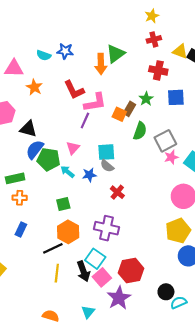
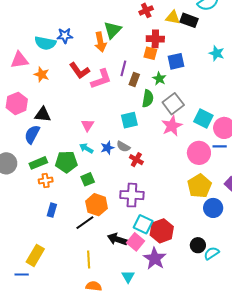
cyan semicircle: (44, 55) -> (45, 43), size x1.5
green star: (146, 99) -> (159, 79), moved
orange square: (119, 114) -> (150, 53), moved
purple line: (85, 121) -> (123, 68), moved
blue semicircle: (35, 150) -> (32, 134), moved
cyan square: (106, 152) -> (129, 120), moved
pink star: (171, 157) -> (172, 126), moved, size x1.5
green pentagon: (49, 159) -> (66, 162), moved
gray semicircle: (107, 166) -> (123, 147), moved
cyan square: (95, 259) -> (143, 224), moved
black arrow: (83, 271) -> (117, 239), turned 138
yellow line: (57, 273) -> (89, 259), moved

